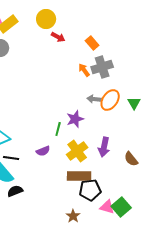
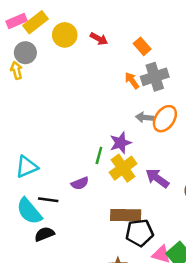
yellow circle: (46, 19) -> (65, 35), moved
purple arrow: (104, 147) -> (157, 178), turned 114
yellow cross: (77, 151) -> (123, 168), moved
black line: (11, 158) -> (48, 200), moved

